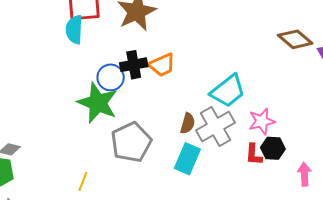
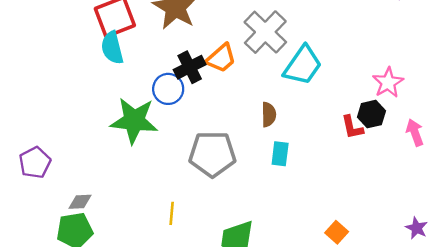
green star: (98, 103) -> (134, 121), moved
pink star: (262, 121) -> (388, 83), moved
gray cross: (215, 126) -> (265, 32), moved
gray pentagon: (131, 142) -> (212, 154), turned -30
cyan rectangle: (187, 159) -> (280, 154), size x0.7

